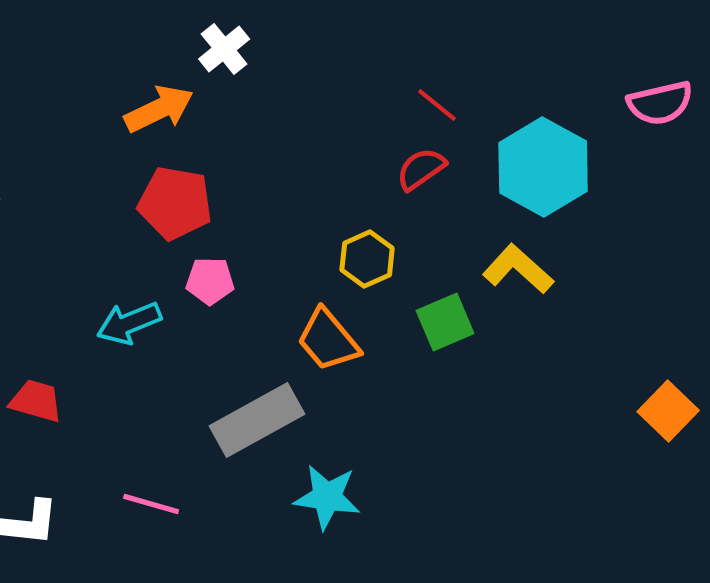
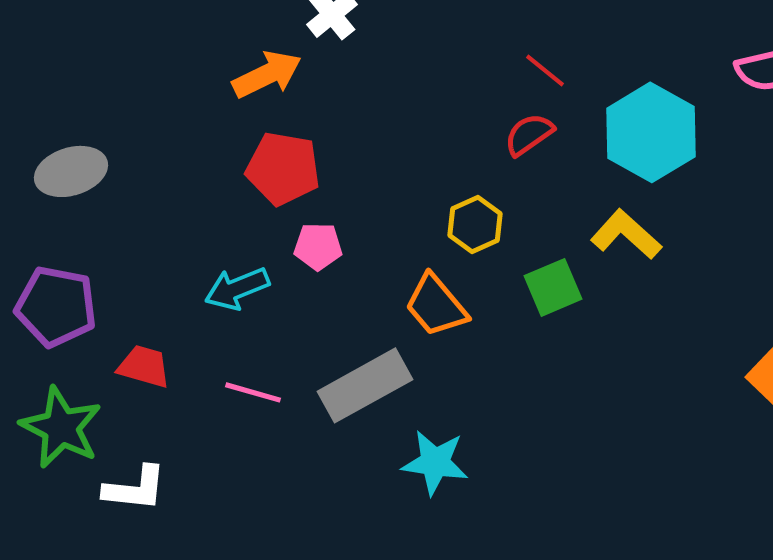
pink line: (151, 504) -> (253, 392), moved

